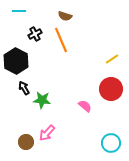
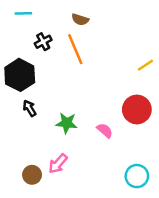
yellow line: (112, 59) -> (145, 65), moved
green star: (42, 100) -> (67, 123), moved

